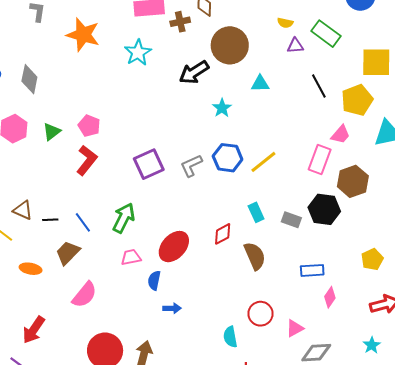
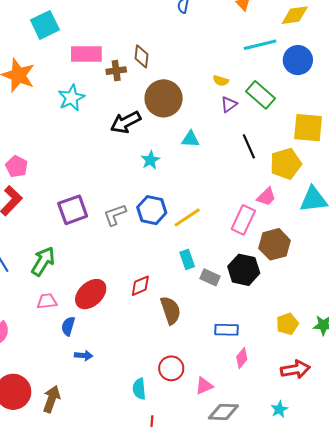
purple triangle: (295, 46) -> (229, 104), turned -36
cyan rectangle: (256, 212) -> (187, 259), moved

